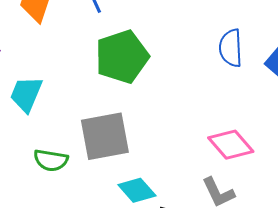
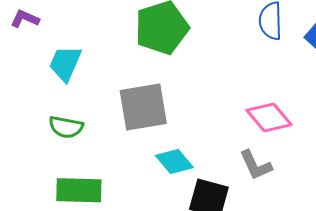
green semicircle: (51, 160) -> (66, 127), moved

